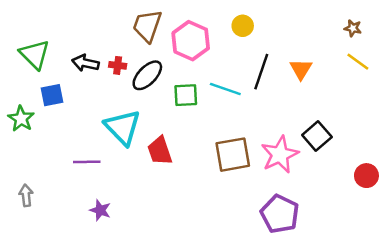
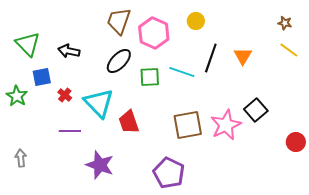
red cross: (118, 65) -> (65, 95), moved, turned 32
purple star: (100, 210) -> (100, 165), moved, size x1.6
purple pentagon: (280, 214) -> (169, 173), moved

